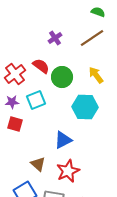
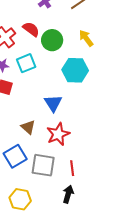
blue triangle: (63, 140) -> (53, 103), turned -36

